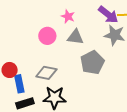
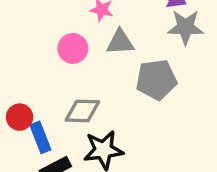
gray pentagon: (92, 62) -> (156, 80), turned 30

